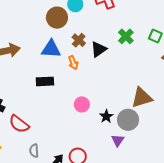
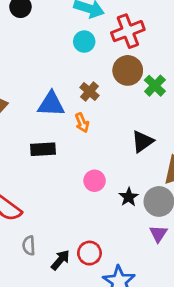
brown circle: (57, 18) -> (128, 70), moved
black triangle: (99, 49) -> (142, 141), moved
purple triangle: (118, 140) -> (158, 234), moved

